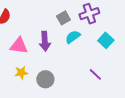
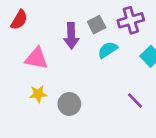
purple arrow: (45, 41) -> (71, 36), moved

